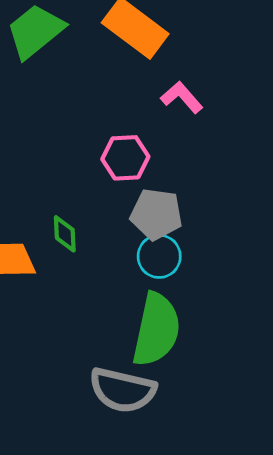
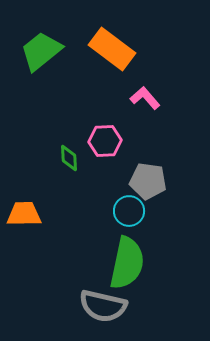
gray pentagon: (156, 214) -> (148, 181), moved
green diamond: (65, 234) -> (69, 158), moved

